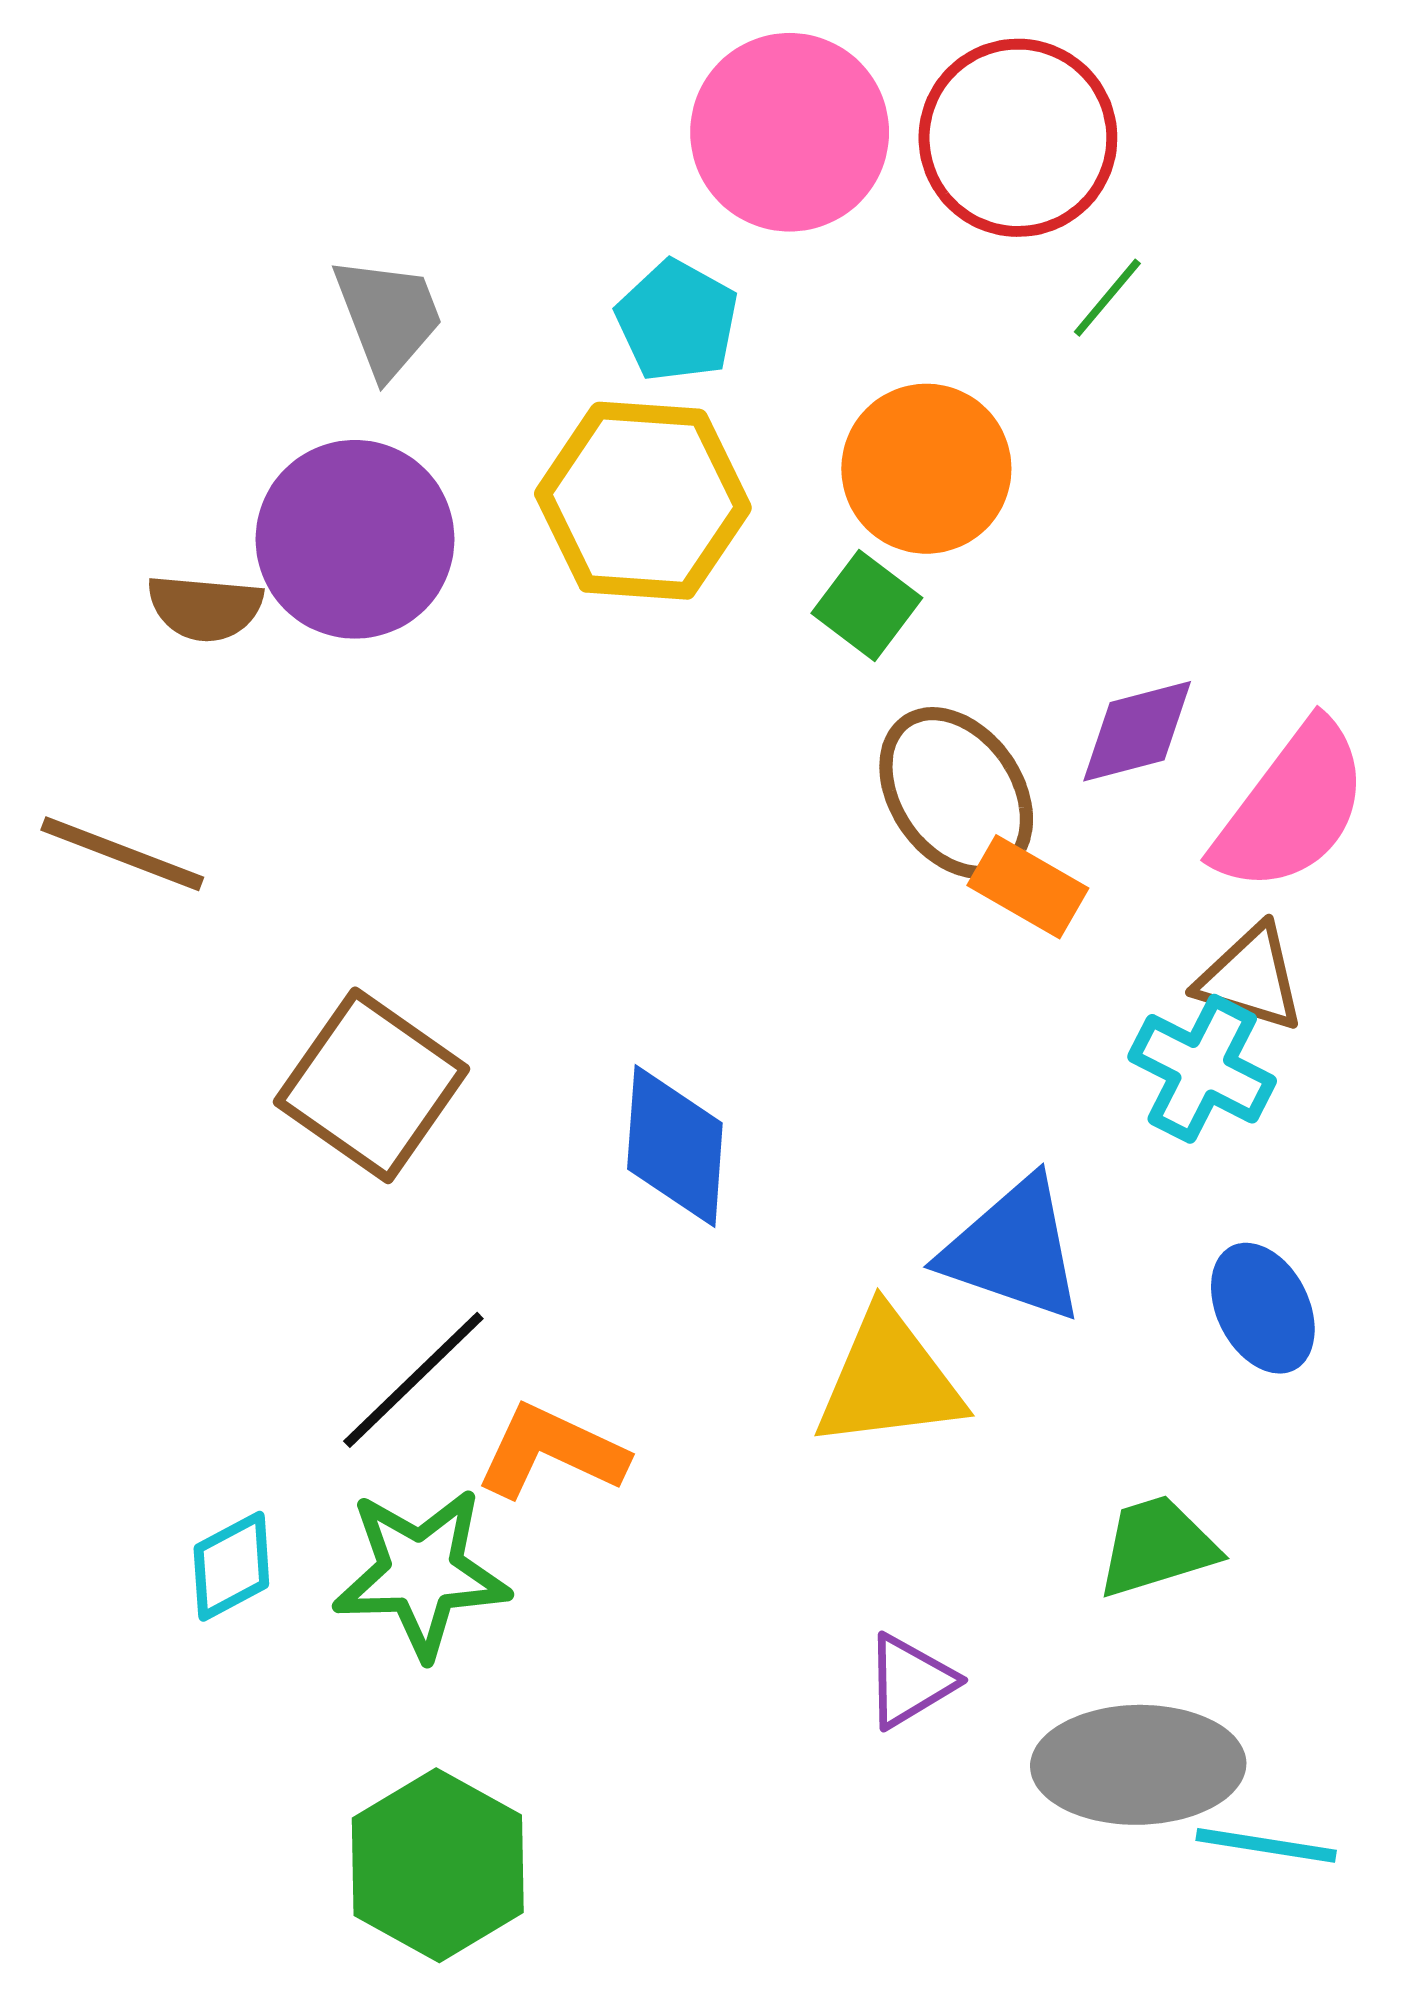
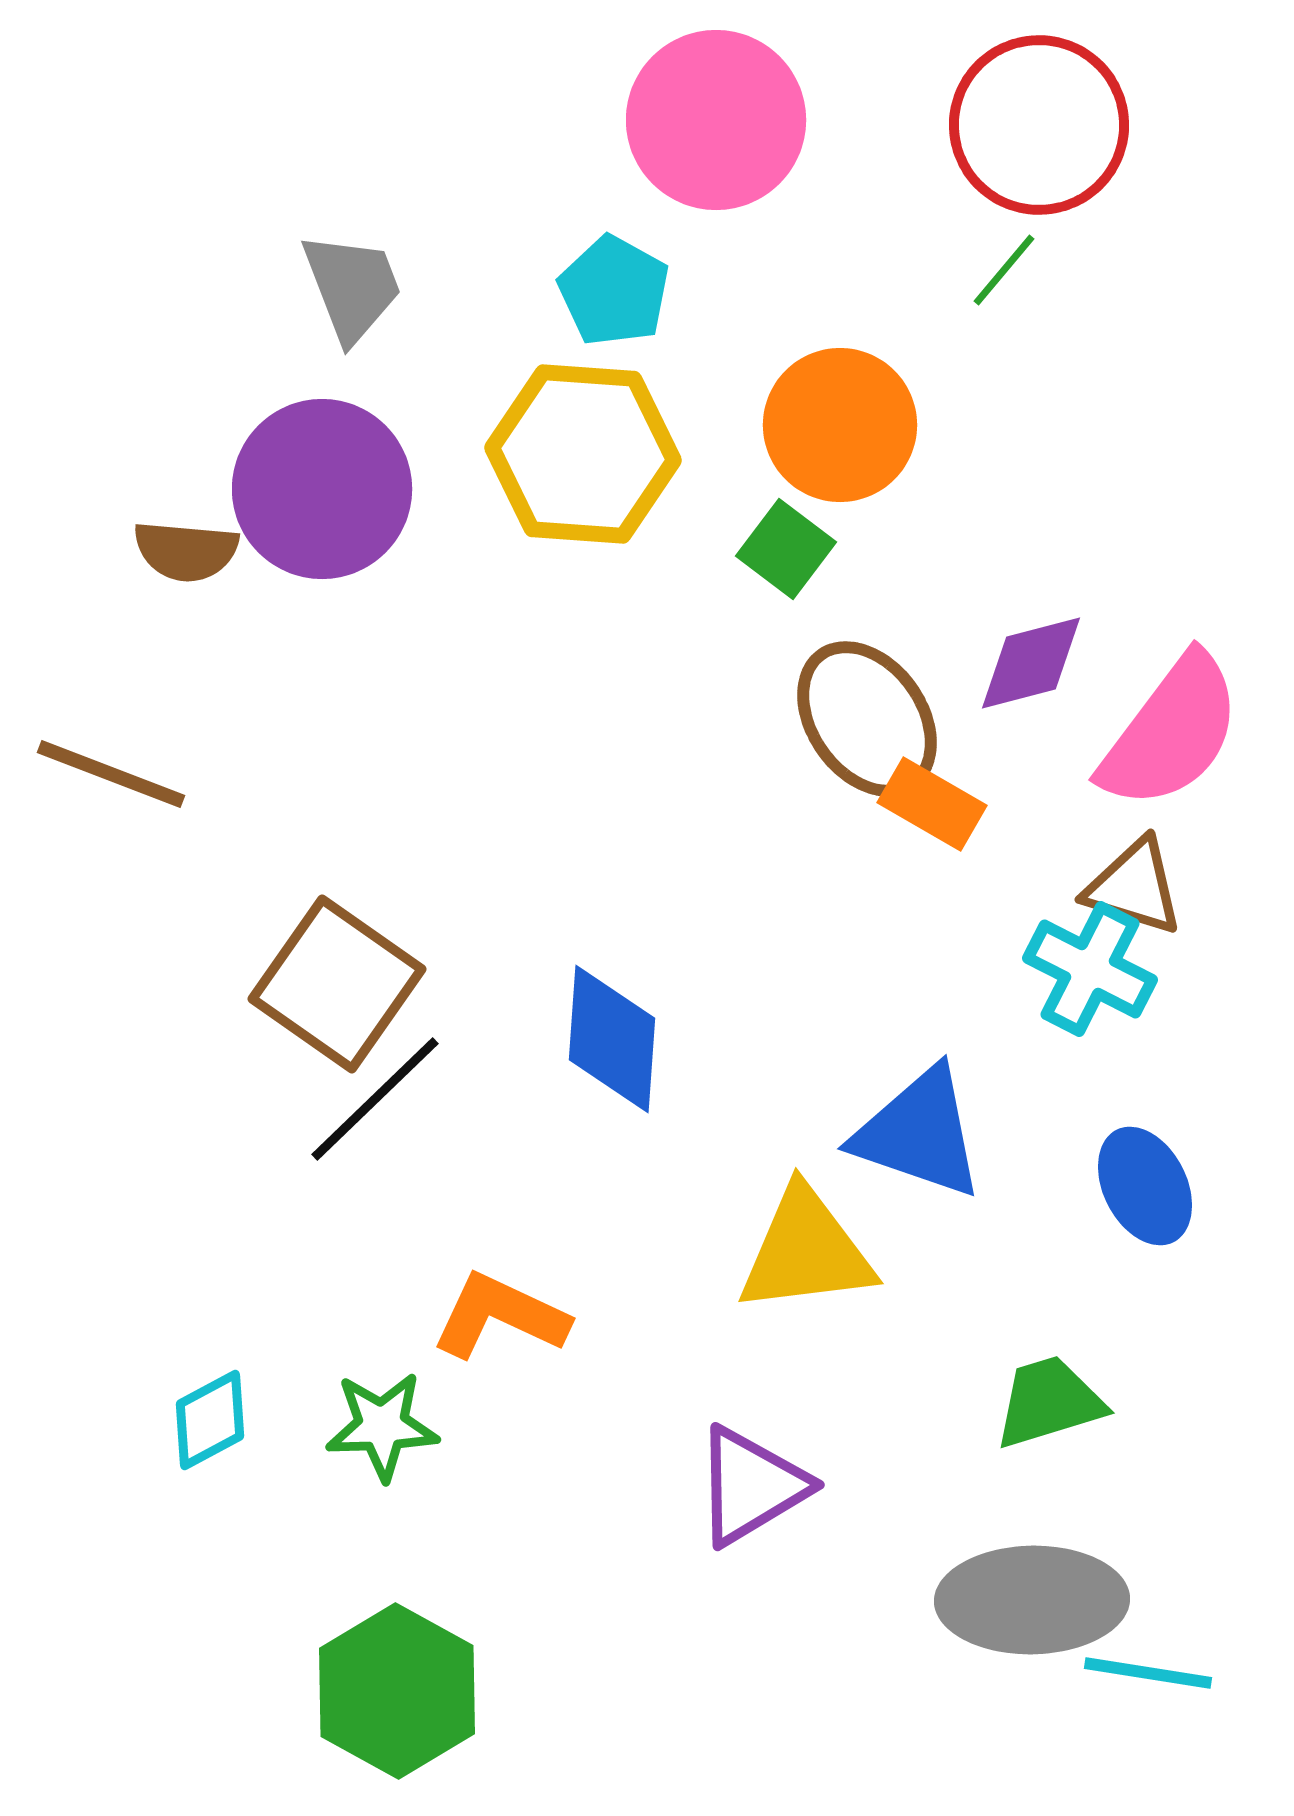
red circle: (1018, 138) -> (1039, 125), moved
black line: (413, 1380) -> (375, 1099), moved
green star: (421, 1573) -> (382, 1426), size x0.7
purple triangle: (910, 1681) -> (751, 1486), moved, size x1.4

